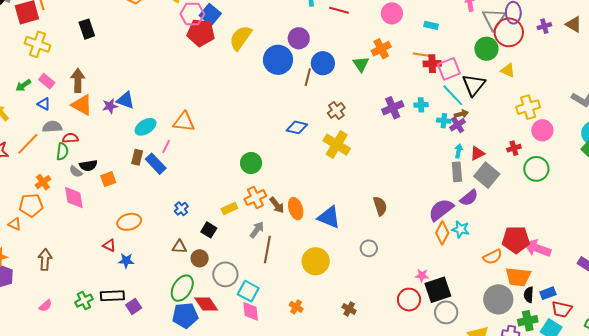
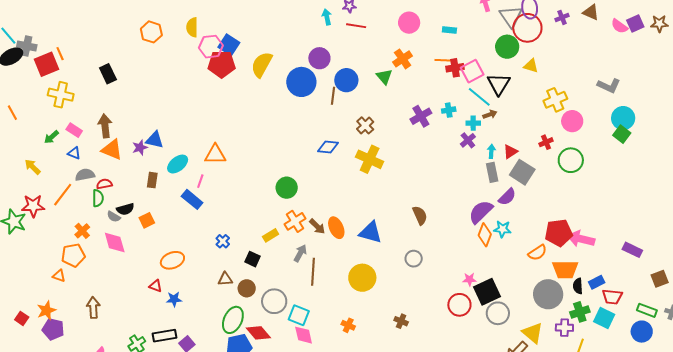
purple cross: (458, 125) -> (468, 140), moved
brown rectangle: (137, 157) -> (152, 180), moved

